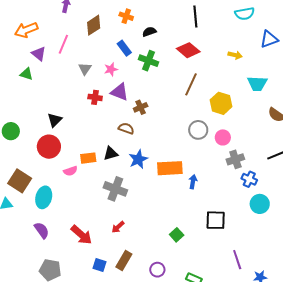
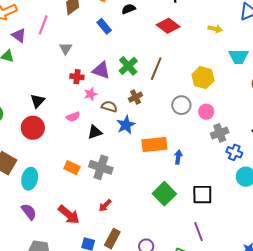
green cross: (148, 61) -> (128, 66), moved, turned 30
pink star: (111, 69) -> (91, 94), moved
brown line: (191, 84) -> (156, 69), moved
brown cross: (141, 107) -> (136, 97), moved
orange rectangle: (88, 158) -> (72, 168), moved, turned 35
blue star: (138, 159) -> (126, 125), moved
pink semicircle: (70, 171) -> (73, 117), moved
green square: (177, 235) -> (164, 194), moved, size x1.6
purple line: (237, 260) -> (199, 232), moved

